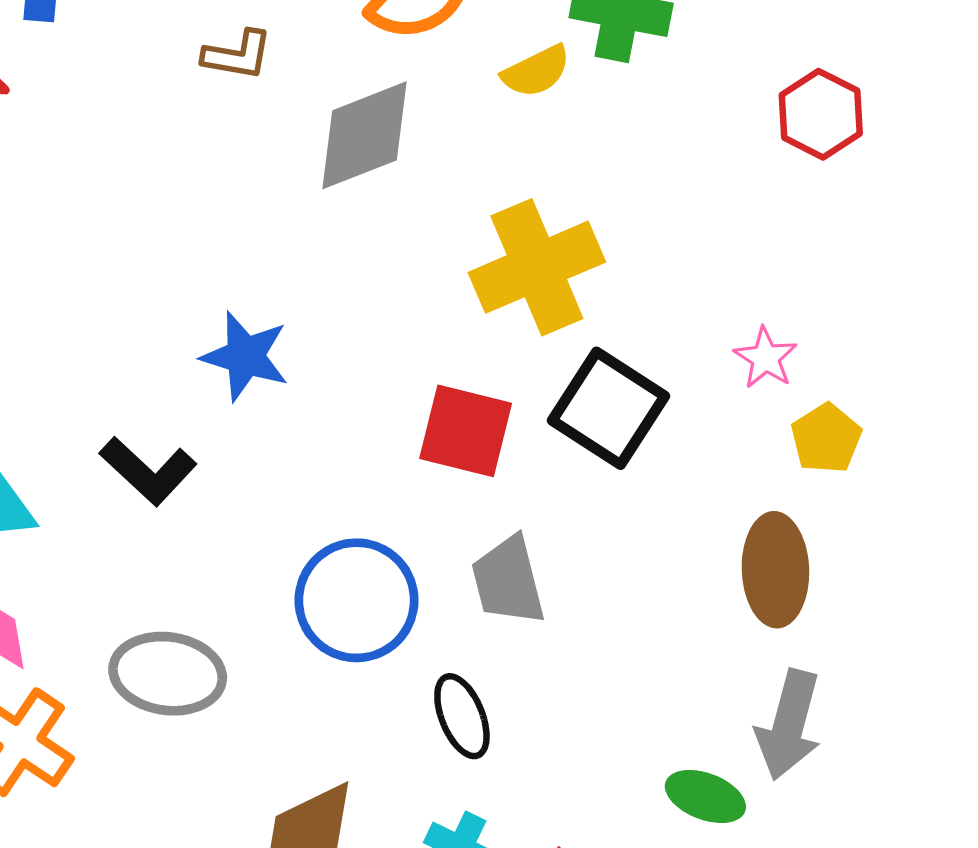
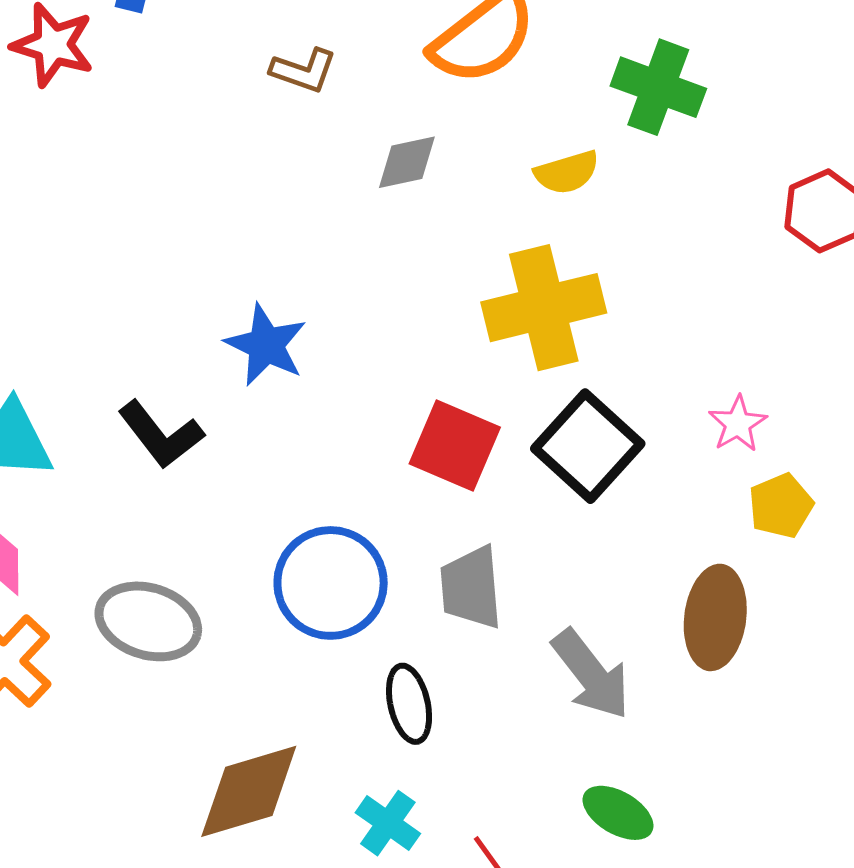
yellow semicircle: (536, 71) -> (567, 172), moved
gray diamond: (364, 135) -> (407, 162), size x0.6
gray arrow: (789, 725) -> (591, 674), moved, turned -62

